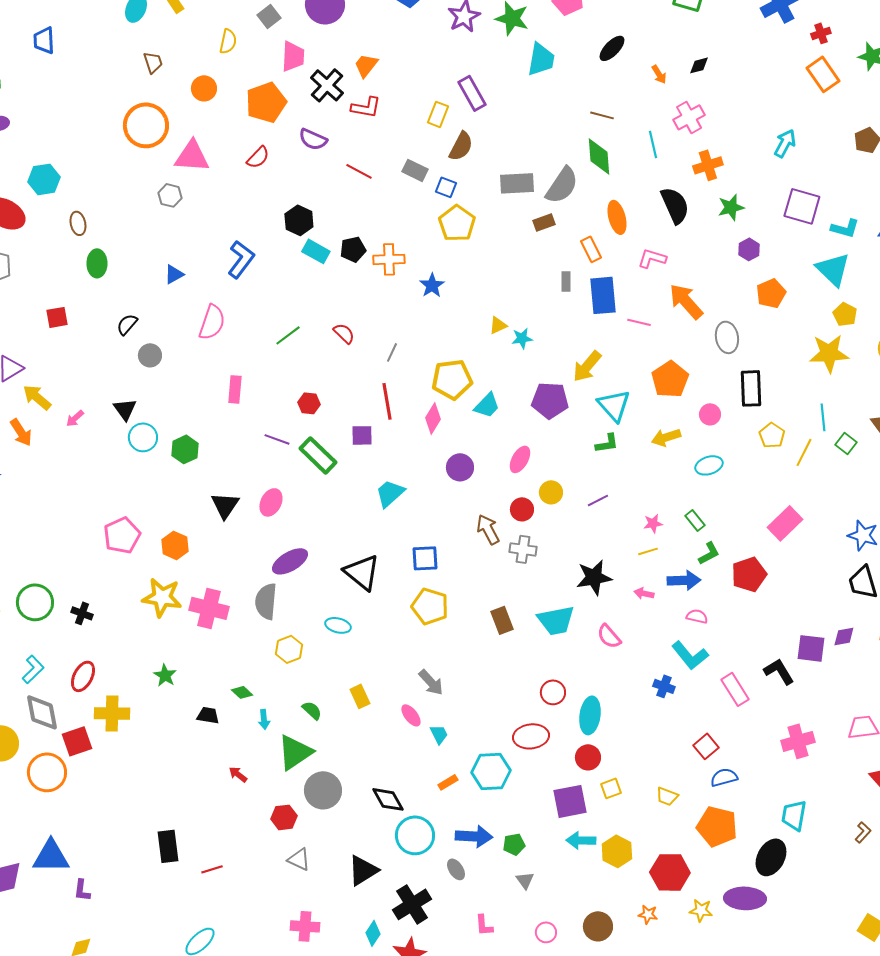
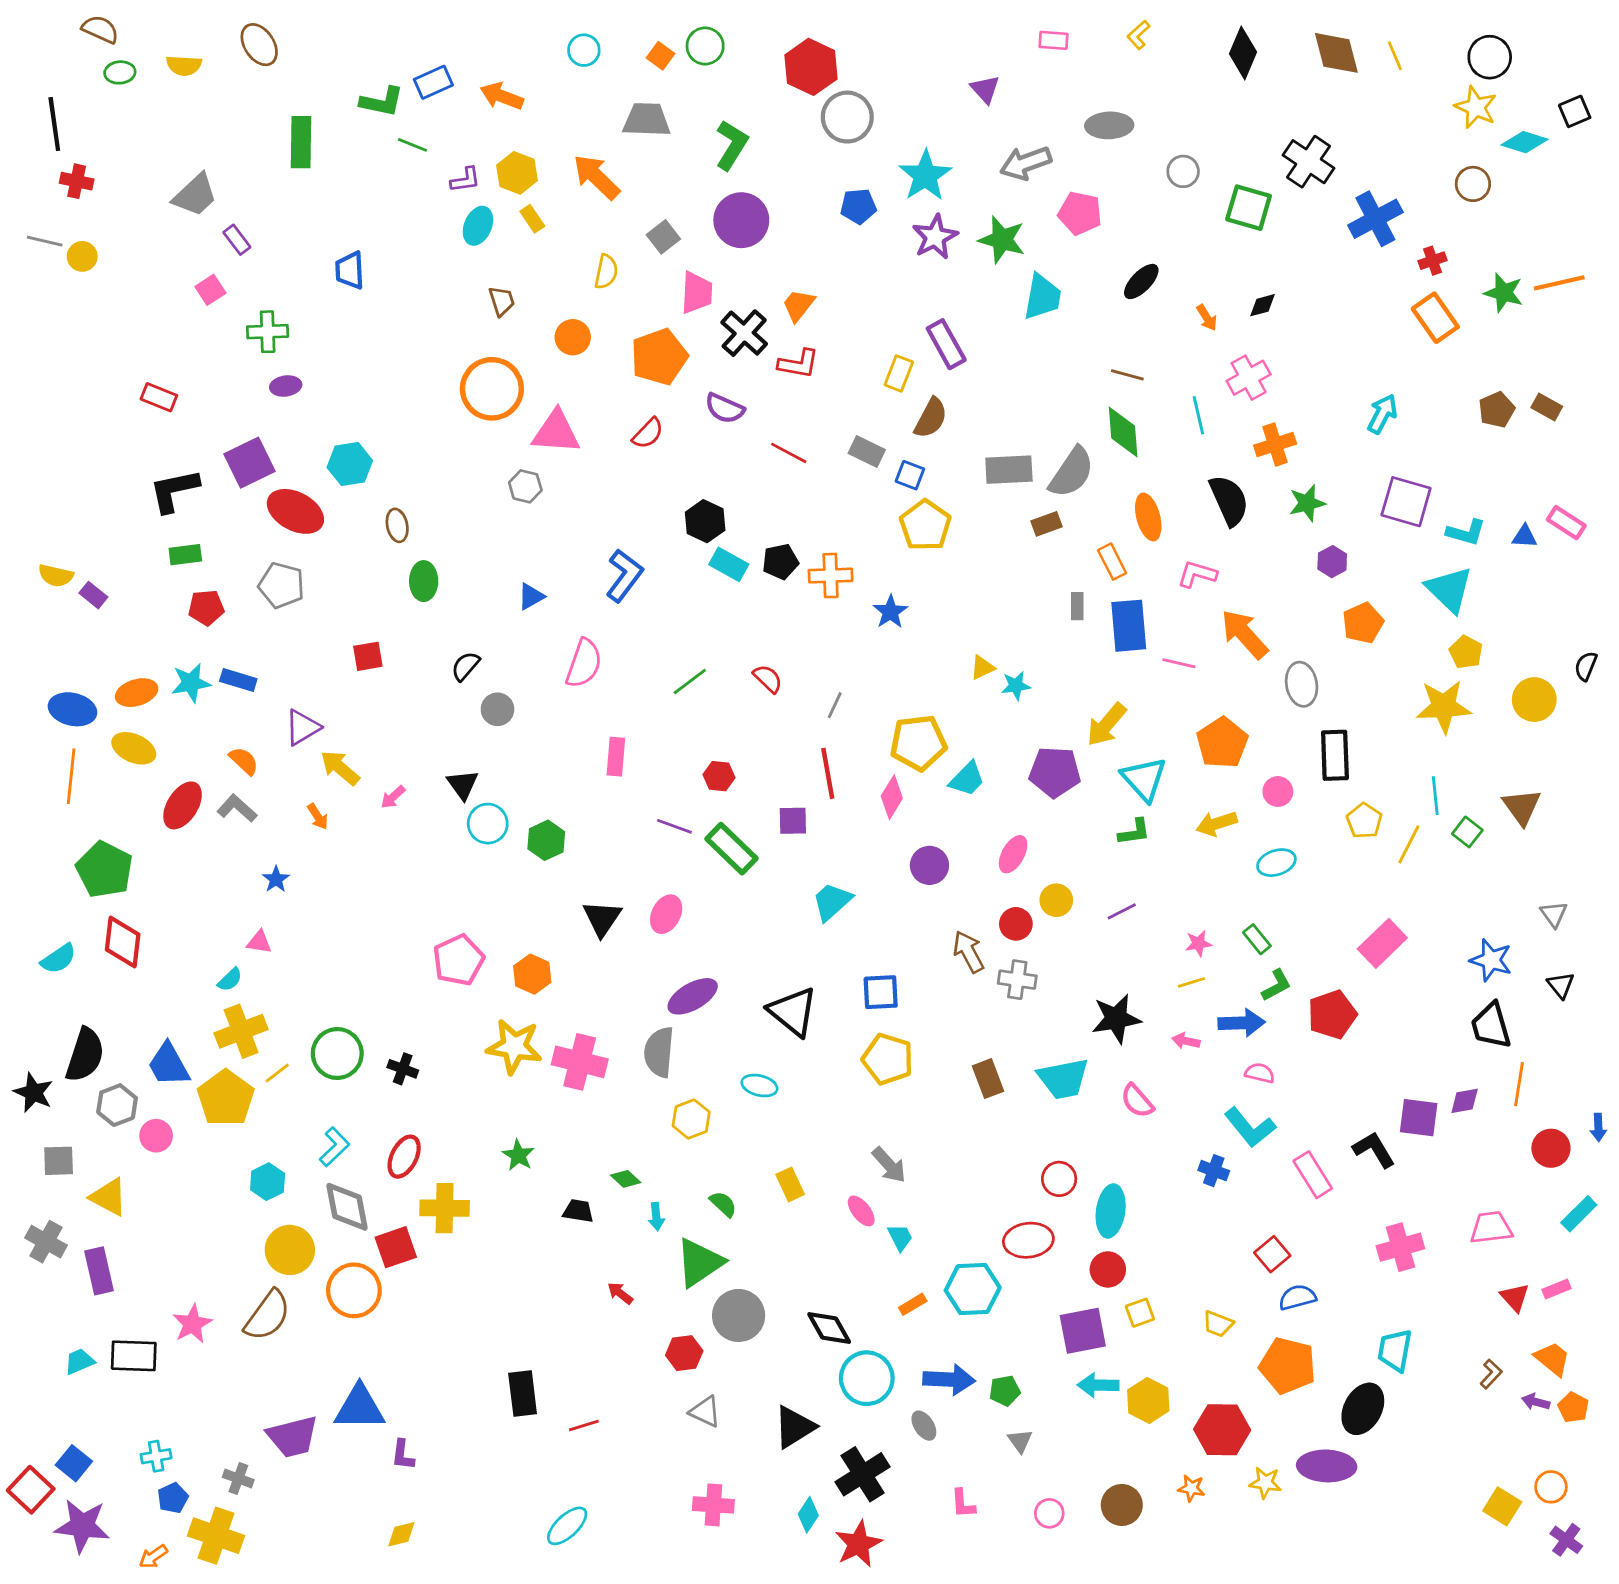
orange arrow: (21, 432) -> (318, 817), size x0.7

